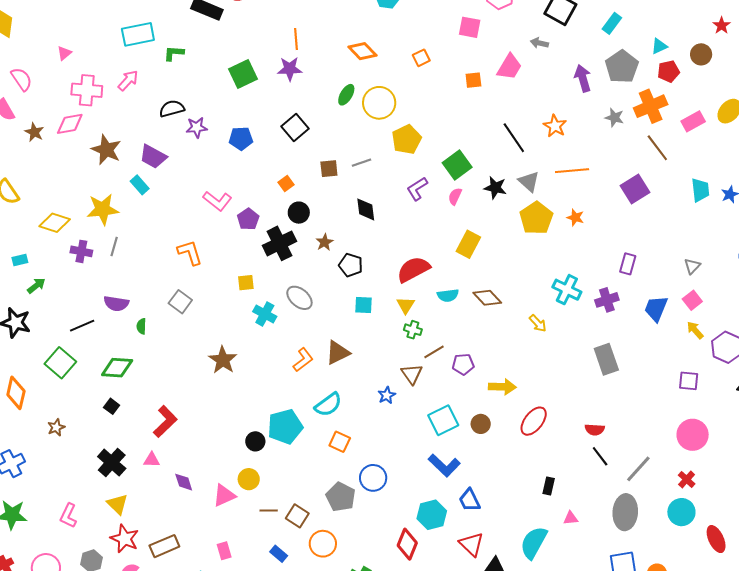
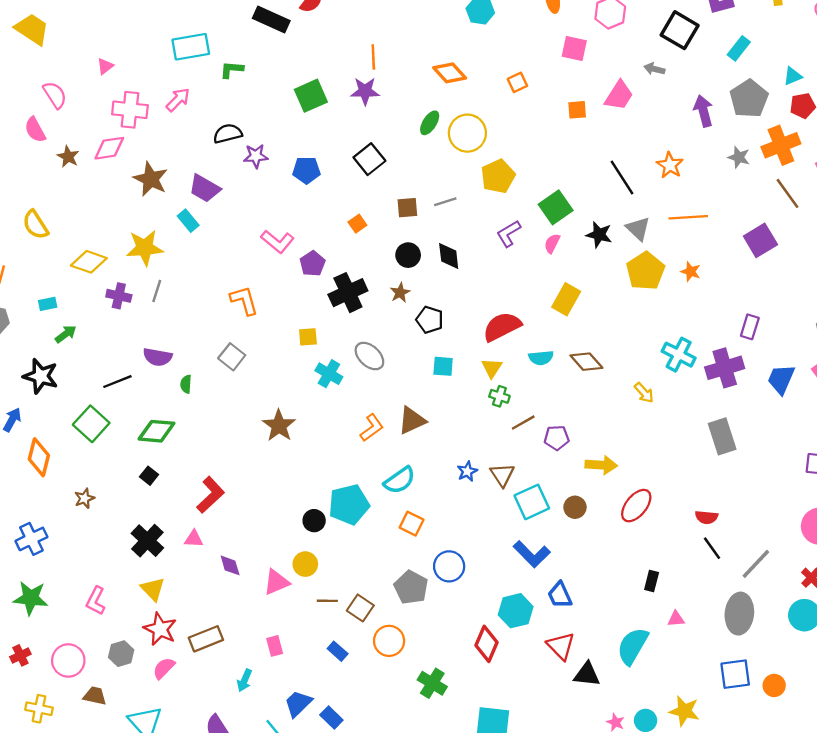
black circle: (299, 213) -> (408, 255), moved
purple cross: (607, 300) -> (725, 368), size x1.4
brown triangle: (412, 374) -> (502, 475), moved

